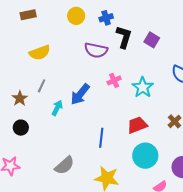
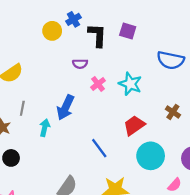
yellow circle: (76, 16) -> (52, 31), moved
purple semicircle: (96, 50) -> (80, 64), moved, size x0.6
blue line: (101, 138) -> (99, 148), turned -30

